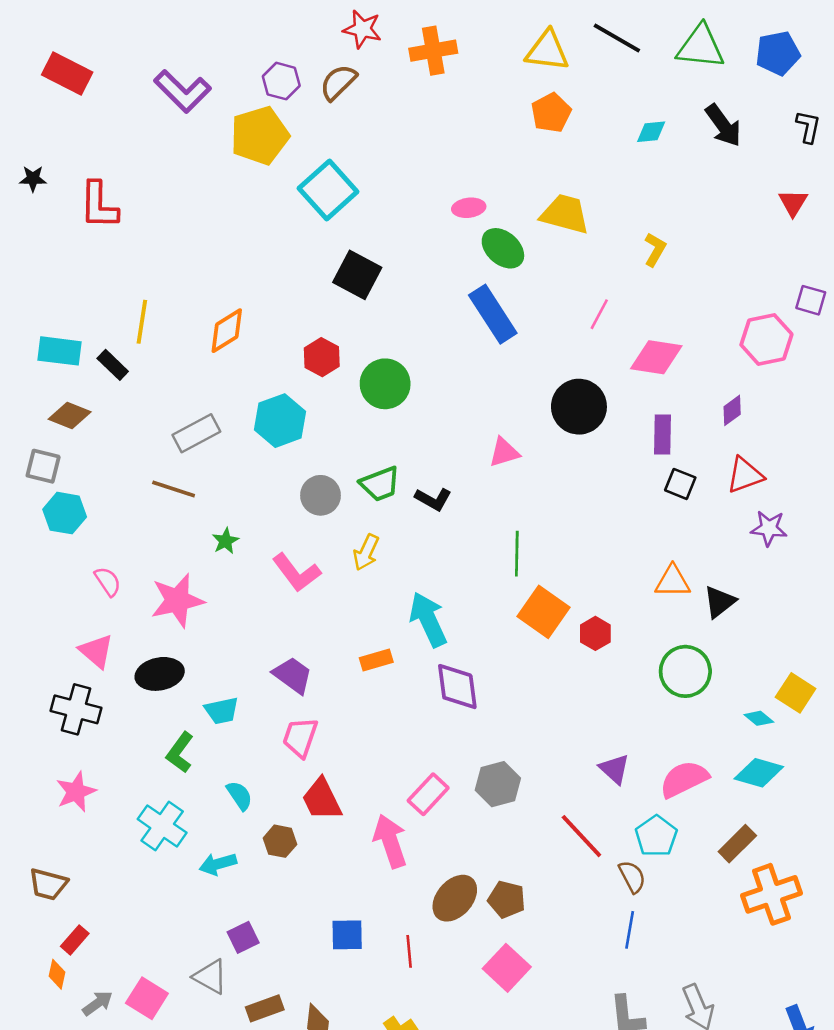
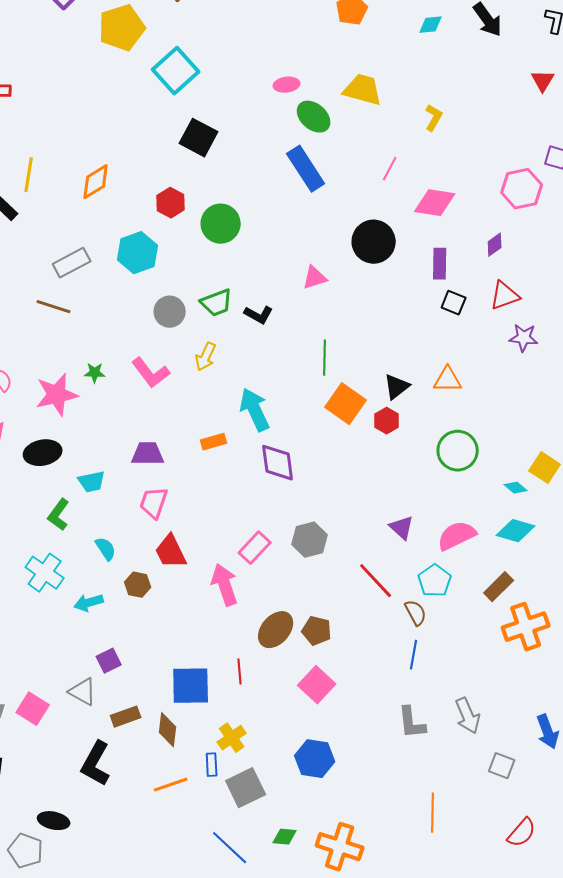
green star: (225, 541) -> (95, 373), moved, turned 30
black triangle: (720, 602) -> (397, 387), moved
purple trapezoid: (293, 675) -> (148, 454), turned -36
blue square: (347, 935) -> (191, 686), moved, size x1.5

